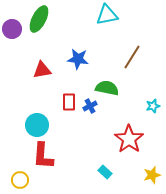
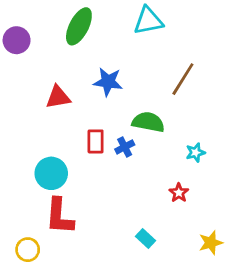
green ellipse: (39, 19) -> (79, 26), moved
cyan star: (153, 106) -> (195, 153), moved
red star: (129, 139) -> (179, 193), size x0.5

